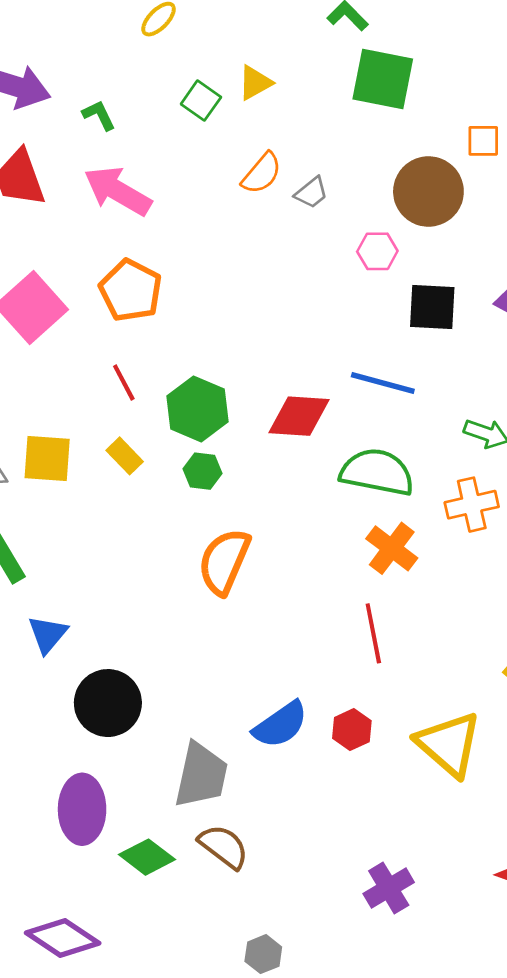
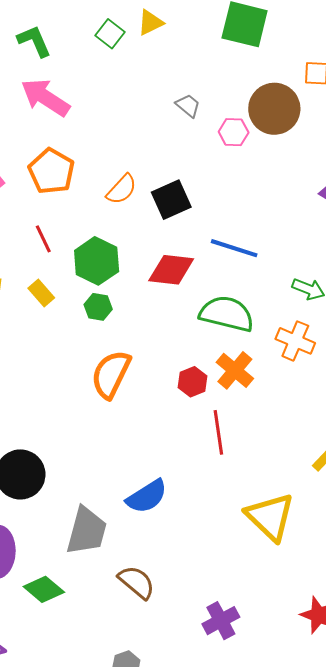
green L-shape: (99, 115) -> (34, 41), size x1.4
orange semicircle: (262, 173) -> (122, 189), moved
gray trapezoid: (311, 193) -> (188, 106), turned -104
pink hexagon: (377, 251) -> (234, 132), moved
black square: (432, 307) -> (171, 200), moved, turned -30
orange cross: (472, 505) -> (295, 341), turned 33
red hexagon: (352, 730) -> (192, 382), moved
brown semicircle: (224, 846) -> (137, 582), moved

